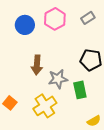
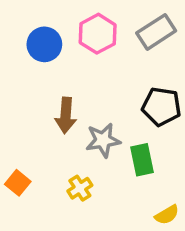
gray rectangle: (88, 18) -> (156, 32), size x1.5
yellow cross: (45, 106) -> (80, 188), size x0.6

